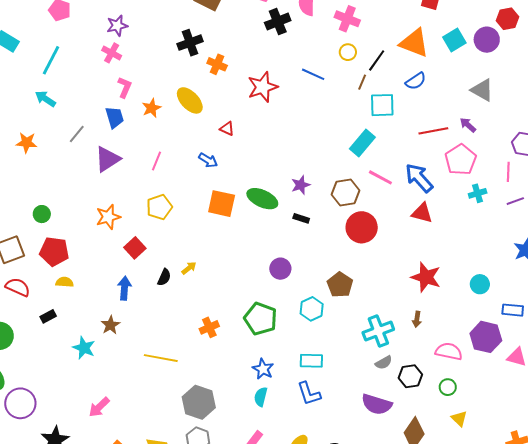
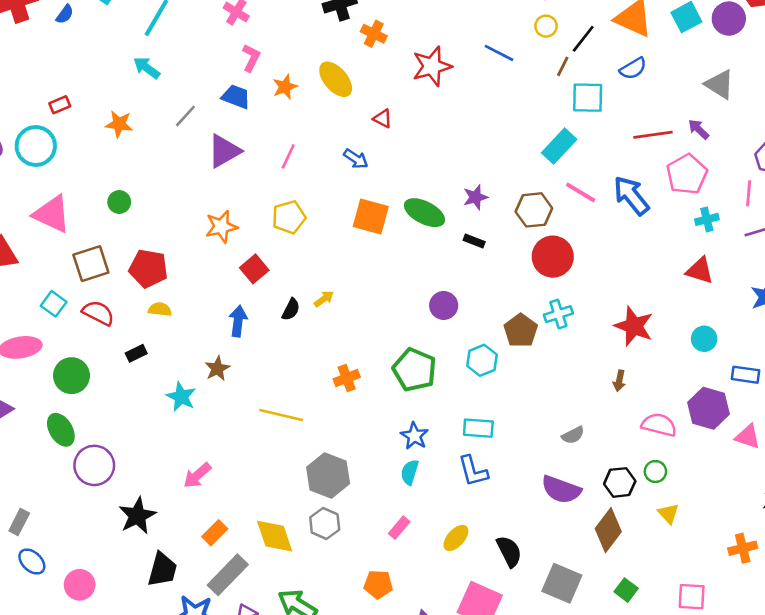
blue trapezoid: (115, 117) -> (236, 97), turned -55
red triangle: (422, 213) -> (700, 271), moved
green circle: (42, 214) -> (119, 202), moved
cyan cross: (378, 331) -> (558, 314), moved, size x0.7
black hexagon: (410, 376) -> (620, 482), moved

